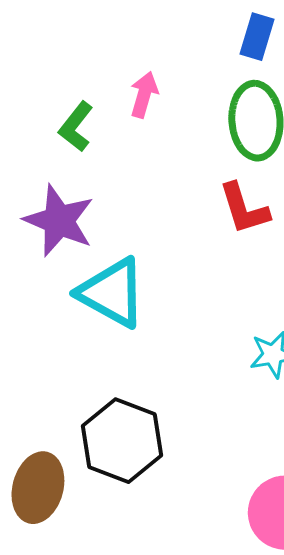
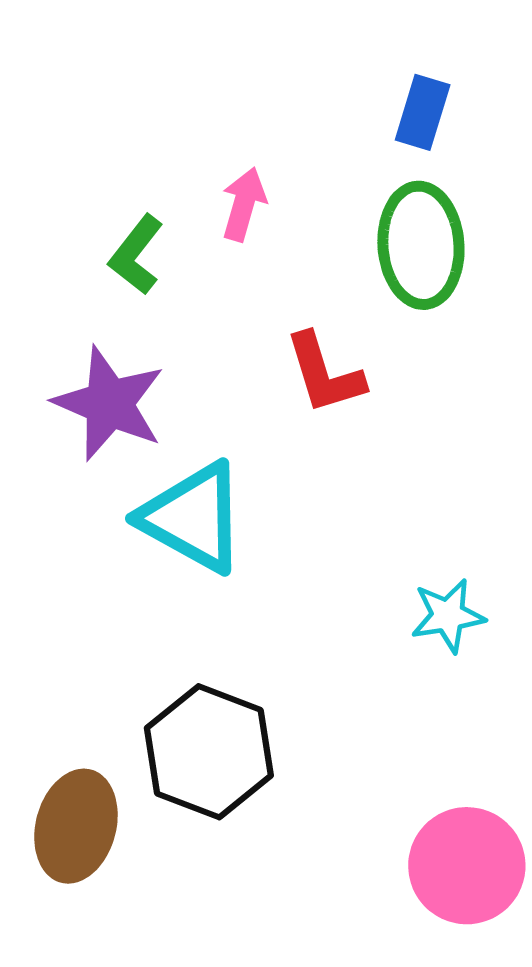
red L-shape: (244, 209) -> (324, 373), moved

